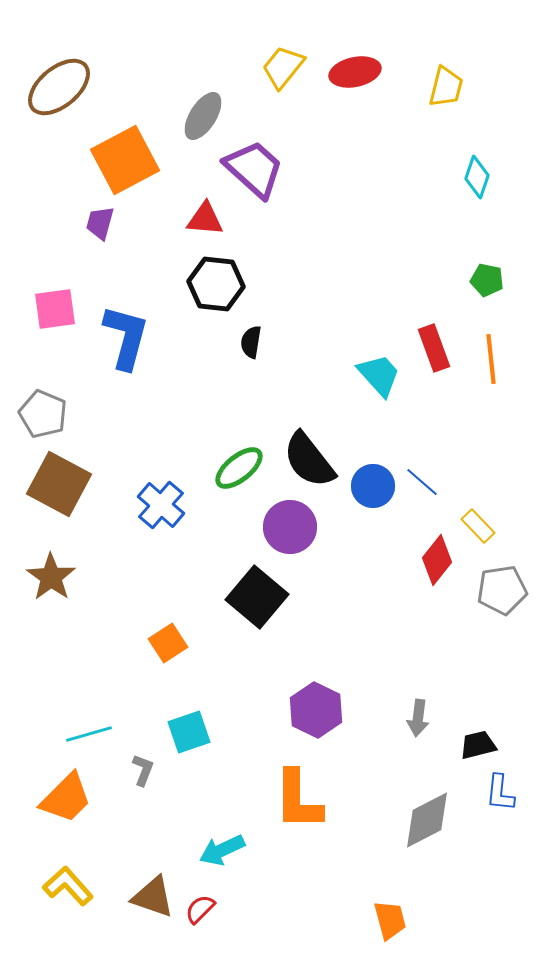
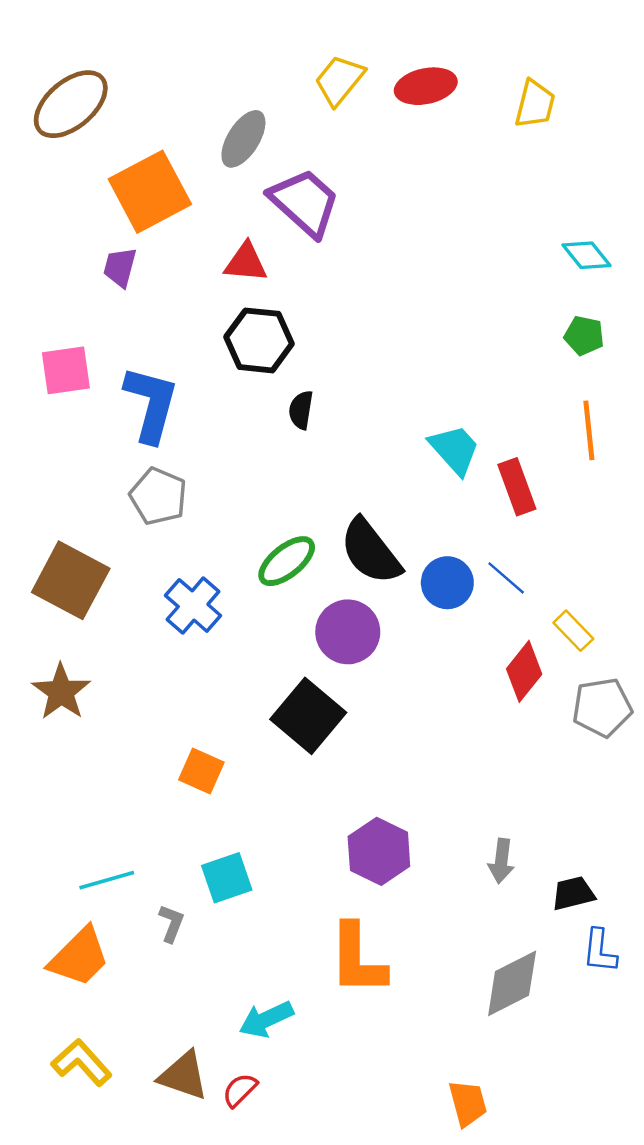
cyan diamond: (477, 177) -> (586, 255), moved, turned -57
red rectangle: (434, 348) -> (517, 487), moved
gray pentagon: (43, 414) -> (158, 496), moved
orange square: (168, 643) -> (201, 771), turned -33

